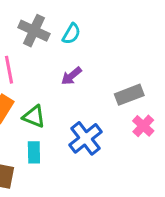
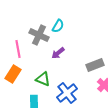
gray cross: (34, 31) -> (39, 35), moved
green triangle: (34, 117) -> (43, 79), moved

